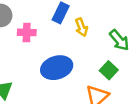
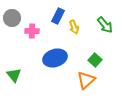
green arrow: (119, 40) -> (105, 25), moved

